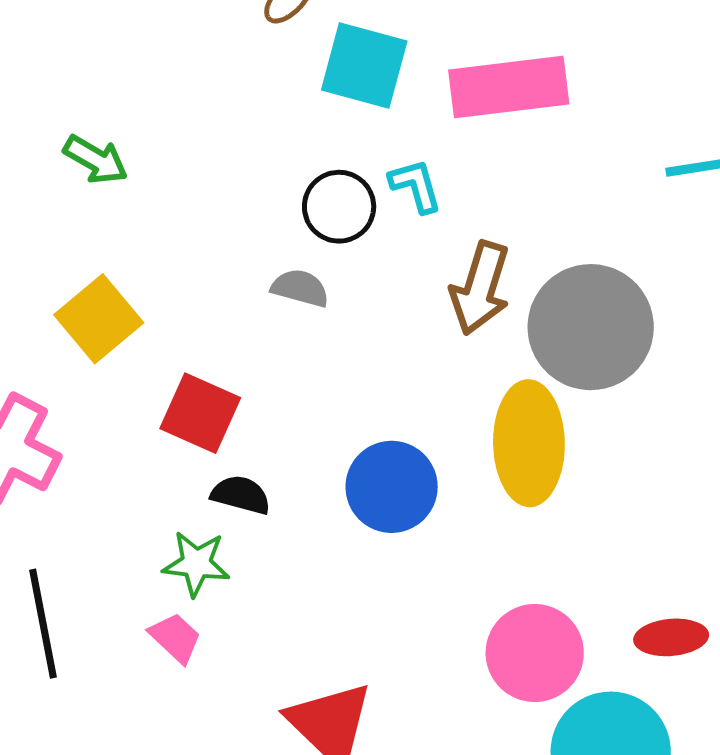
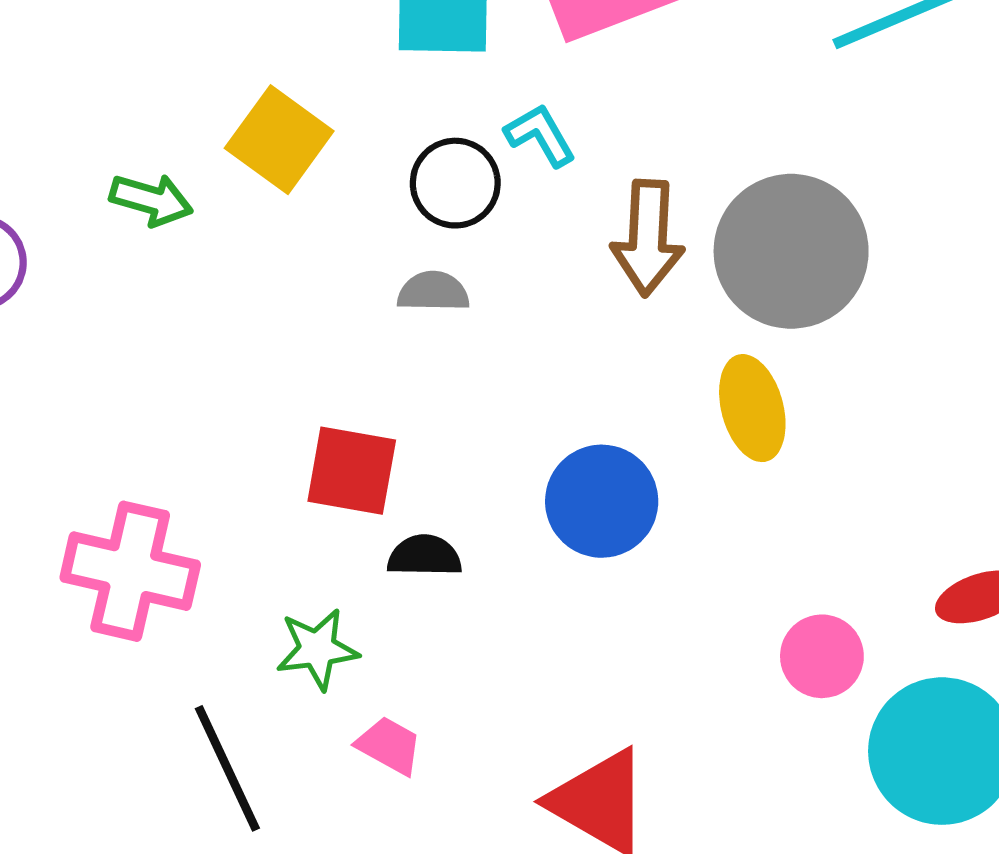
yellow square: (99, 319) -> (279, 140), moved
yellow ellipse: (529, 443) -> (752, 408), size x0.7
green star: (196, 564) -> (317, 649), moved
pink circle: (535, 653) -> (822, 656), size x0.7

